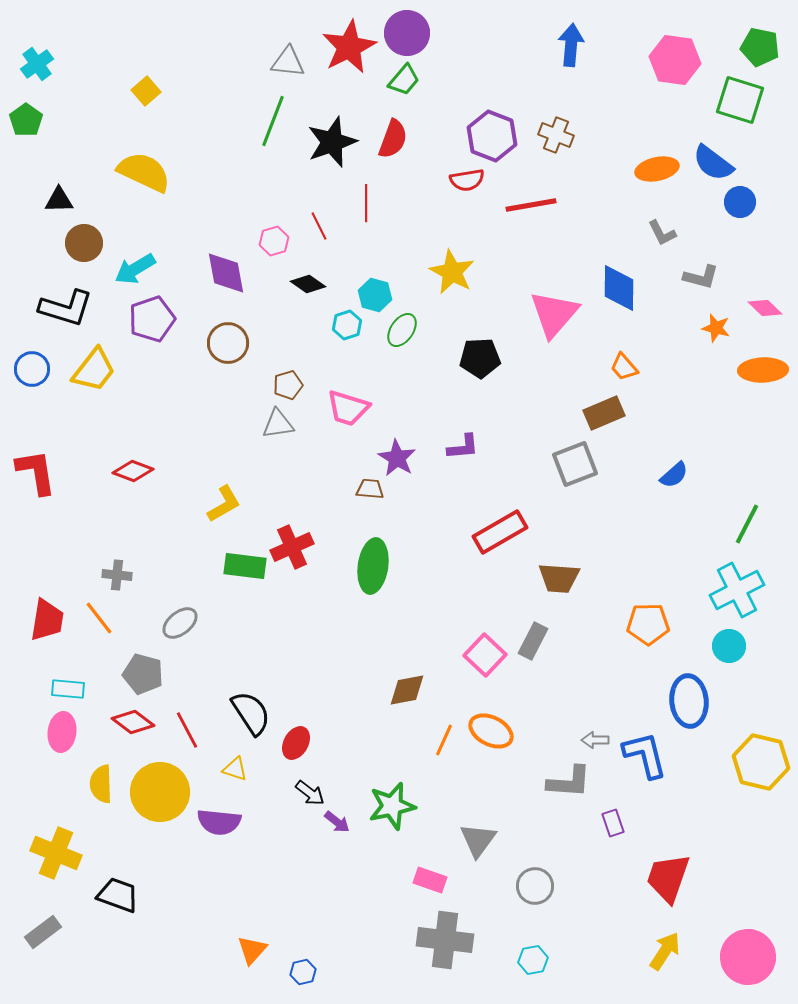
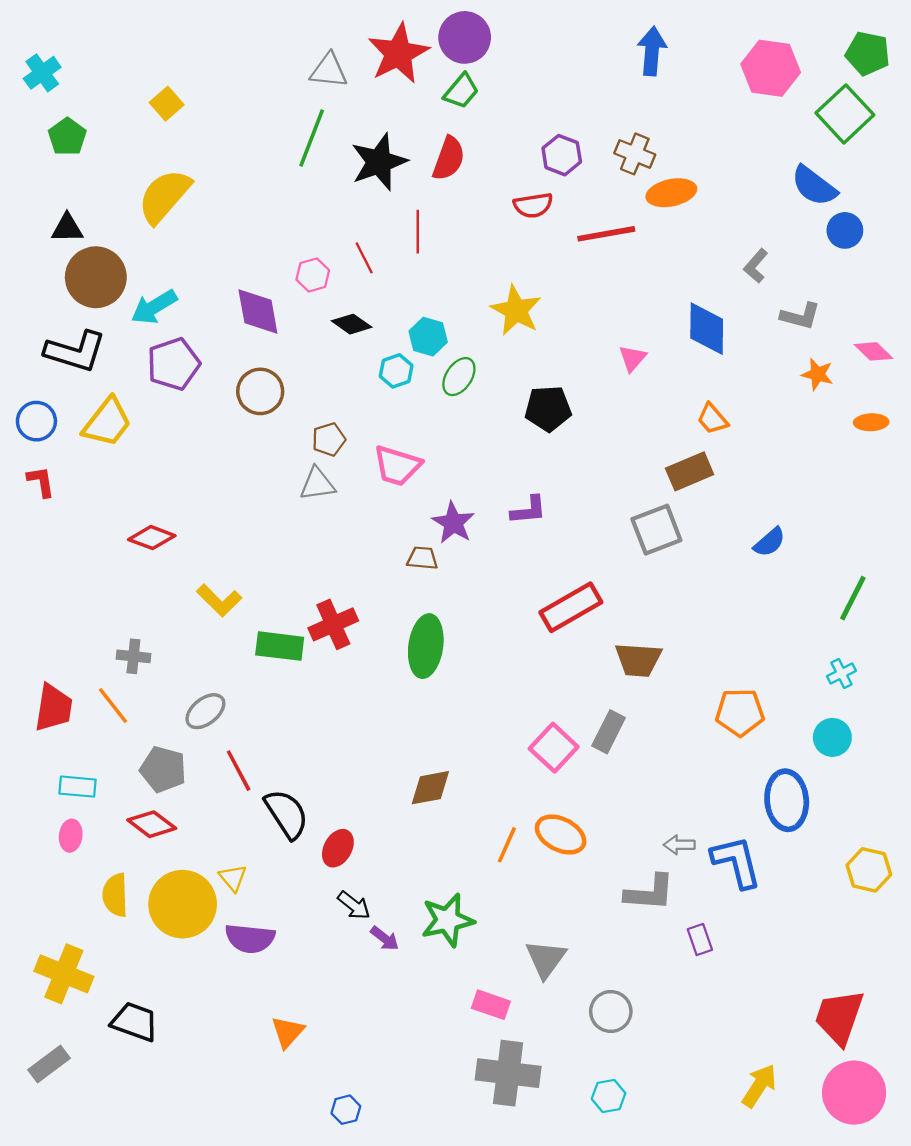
green square: (740, 100) -> (845, 114), turned 30
green pentagon: (26, 120) -> (67, 137), moved
purple hexagon: (492, 136) -> (562, 155), size x0.7
orange ellipse: (657, 169) -> (671, 193), moved
yellow semicircle: (144, 172) -> (164, 196), turned -74
gray L-shape: (662, 233) -> (756, 266), turned 68
brown circle: (84, 243) -> (96, 277), size x1.4
pink triangle: (554, 314) -> (632, 358), size x0.5
orange ellipse: (763, 370) -> (871, 422), size x0.6
red L-shape: (36, 472) -> (41, 482), moved, size x0.6
yellow L-shape: (224, 504) -> (219, 600), moved, turned 75
cyan cross: (737, 590) -> (841, 673), size x0.5
brown diamond: (407, 690) -> (430, 788), moved
red line: (187, 730) -> (239, 771), moved
pink ellipse: (62, 732) -> (71, 836), size x0.7
yellow hexagon: (761, 762) -> (869, 870), size x0.7
yellow triangle: (235, 769) -> (233, 878), moved, turned 32
red trapezoid: (668, 878) -> (839, 1017), moved
orange triangle: (252, 950) -> (288, 1032), moved

